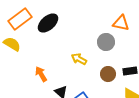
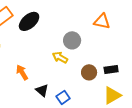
gray circle: (106, 42) -> (72, 40), moved

